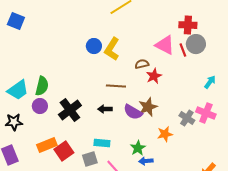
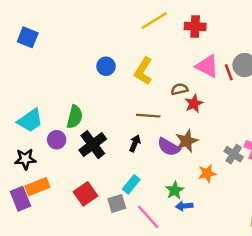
red cross: (188, 25) -> (195, 26), moved
blue circle: (94, 46) -> (106, 66), moved
green semicircle: (42, 86) -> (75, 117), moved
black arrow: (105, 109) -> (135, 143), turned 112
cyan rectangle: (102, 143) -> (131, 184), turned -56
orange rectangle: (47, 145) -> (37, 187), moved

